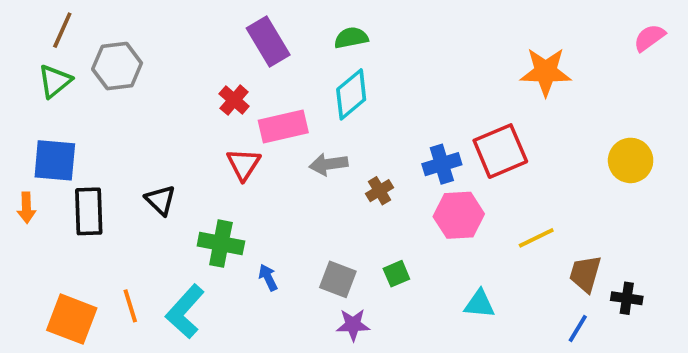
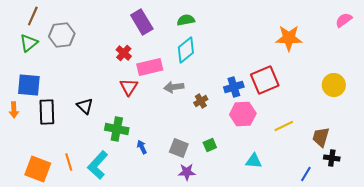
brown trapezoid: (585, 274) -> (321, 137), moved

